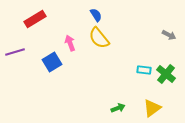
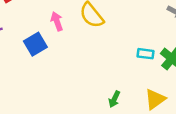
green arrow: (118, 108) -> (114, 99), turned 136

